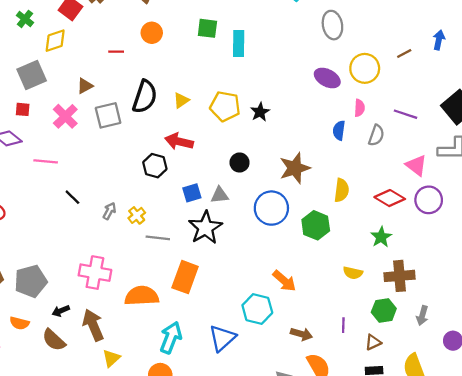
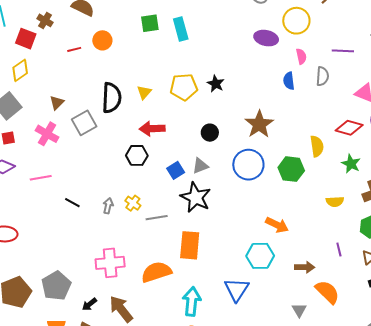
red line: (116, 52) -> (74, 49), moved
yellow semicircle: (342, 190) -> (317, 146), moved

